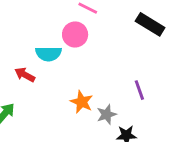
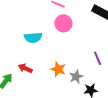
pink circle: (75, 34) -> (63, 23), moved
red arrow: (25, 75) -> (25, 68), moved

